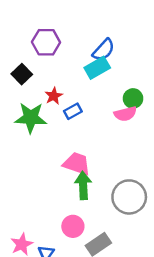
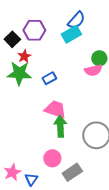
purple hexagon: (46, 42) -> (34, 30), moved
red star: (54, 96) -> (24, 56), moved
blue rectangle: (73, 111) -> (49, 78), moved

